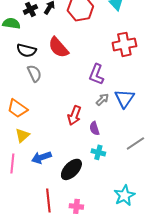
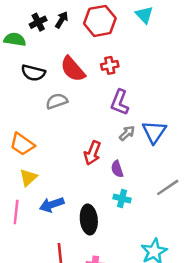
red cross: (124, 44) -> (110, 65), moved, size x0.6
gray semicircle: (34, 73) -> (57, 101), moved, turned -84
black ellipse: (71, 169) -> (89, 219), turned -50

